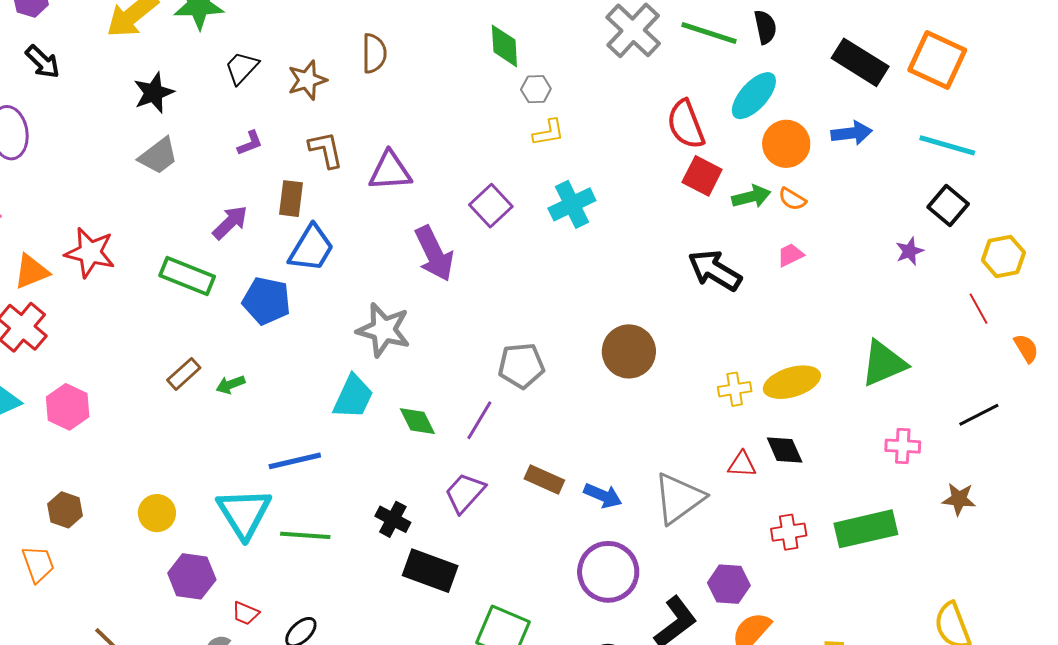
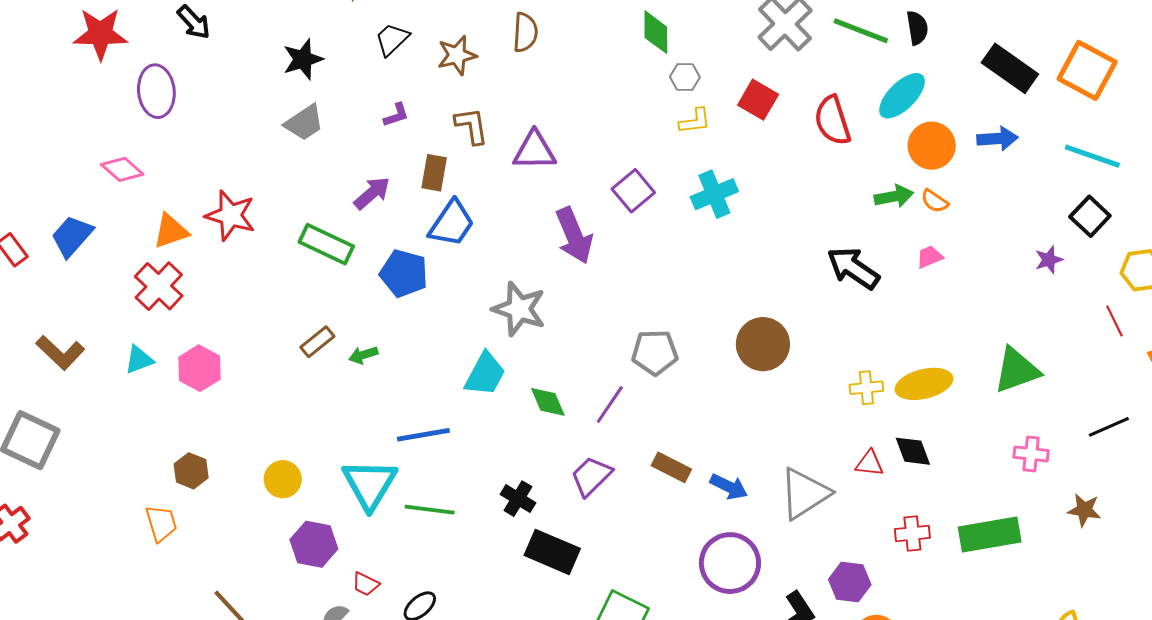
red square: (702, 176) -> (758, 100), moved

